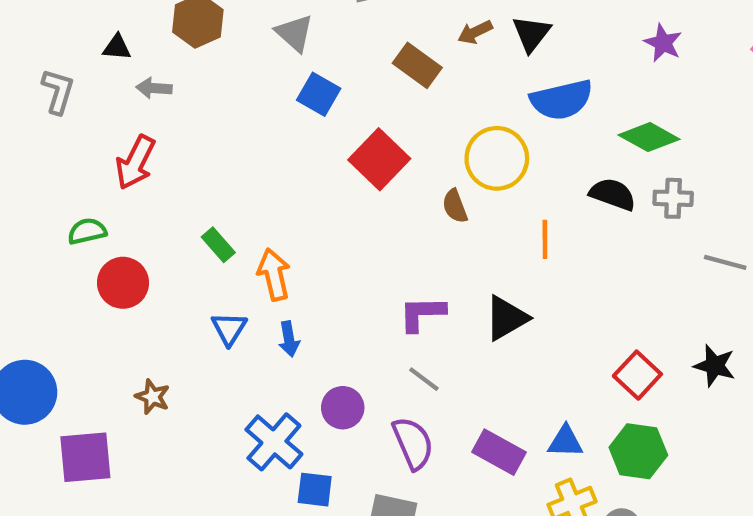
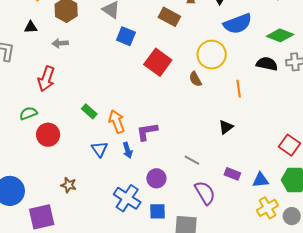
gray arrow: (154, 88) -> (60, 43), moved
purple L-shape: (422, 314) -> (147, 132), moved
black triangle: (506, 318) -> (226, 127), size x0.7
purple semicircle: (413, 443) -> (205, 193), moved
purple rectangle: (499, 452) -> (232, 174), moved, size x0.7
blue square: (315, 490) -> (158, 211), moved

